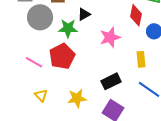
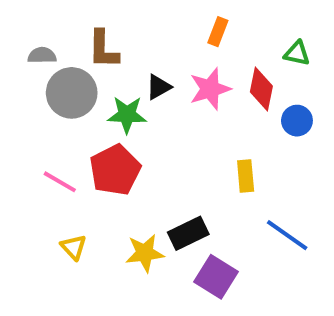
pink star: (110, 37) -> (210, 89), moved
yellow rectangle: (141, 59) -> (246, 176), moved
black rectangle: (111, 81) -> (188, 233), moved

